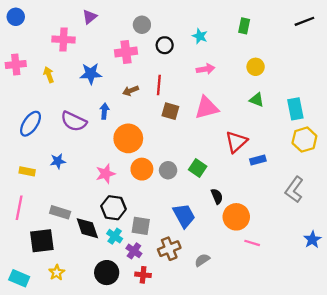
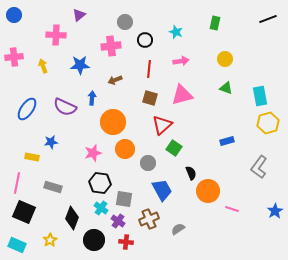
red line: (159, 85) -> (149, 69), moved
red triangle: (236, 142) -> (162, 125), moved
gray circle: (168, 170) -> (148, 163), moved
yellow rectangle: (27, 171) -> (32, 157), moved
black diamond: (87, 228) -> (72, 218), moved, turned 40
black square: (42, 241) -> (24, 212), moved, turned 30
pink line: (252, 243) -> (232, 209), moved

